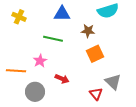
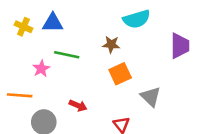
blue triangle: (62, 14) -> (53, 23), moved
pink star: (40, 61) -> (41, 69), moved
gray triangle: (113, 82) -> (151, 97), moved

